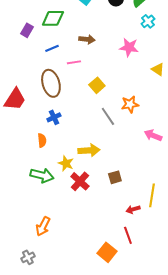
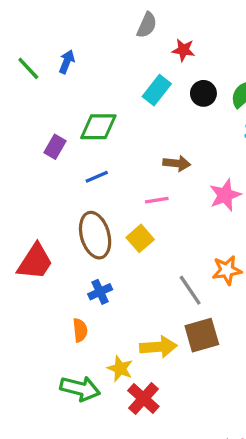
brown arrow: (87, 39) -> (177, 163), moved
pink star: (129, 47) -> (225, 195), moved, turned -30
pink line: (74, 62) -> (157, 200), moved
yellow square: (97, 85) -> (140, 238), moved
brown square: (115, 177) -> (202, 335), moved, size x1.5

